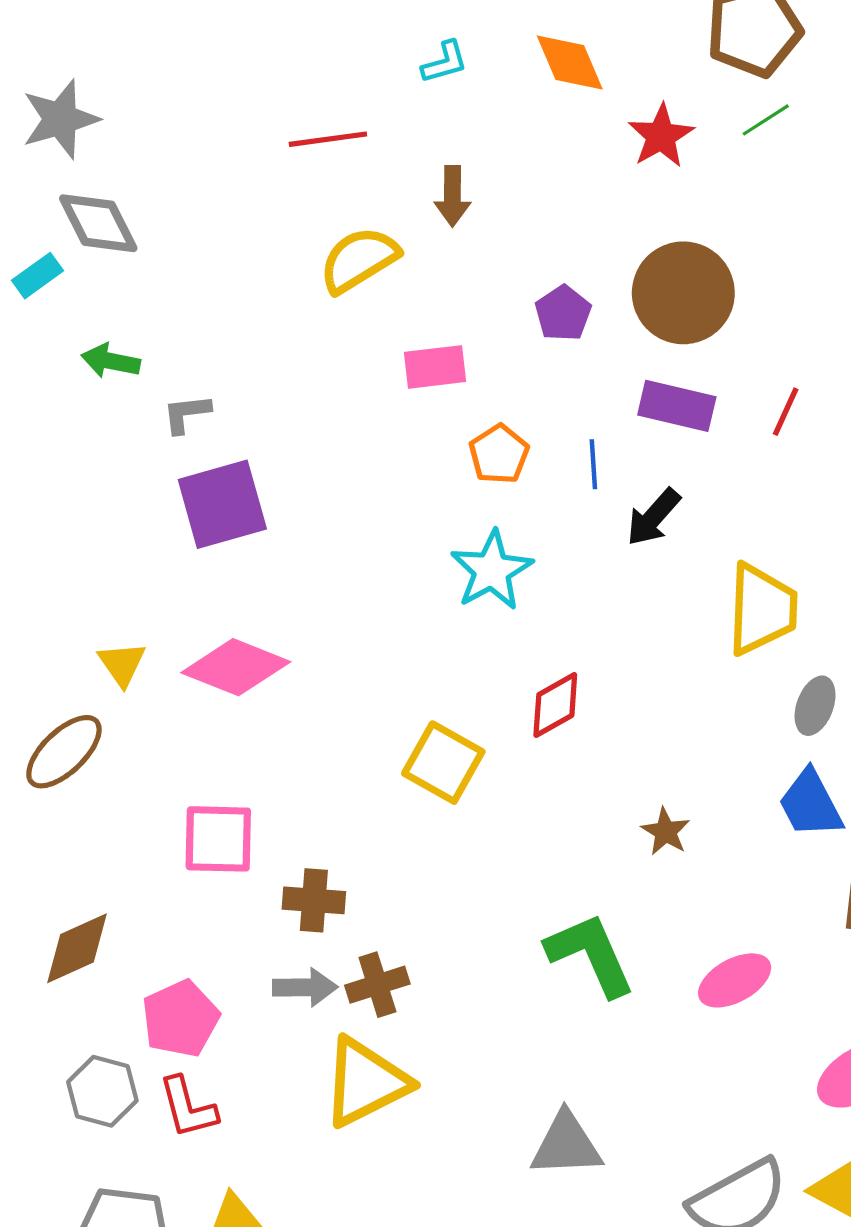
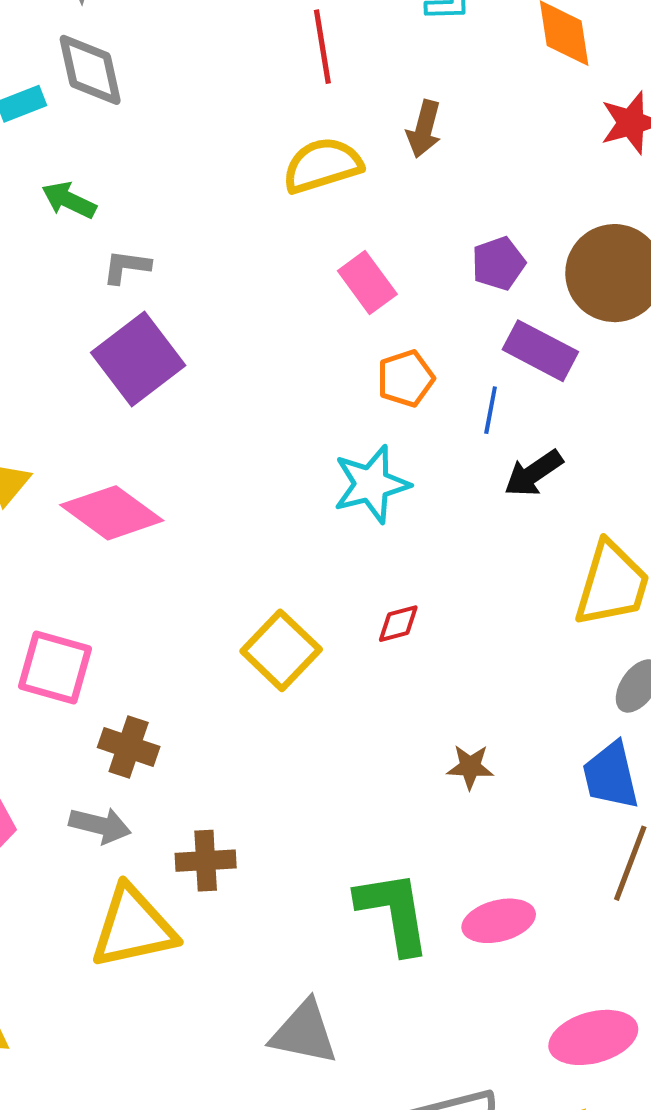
red line: (328, 139) -> (322, 47), turned 74
pink rectangle: (435, 367) -> (367, 283), turned 46
purple rectangle: (677, 406) -> (540, 351), moved
purple square: (222, 504) -> (138, 359), turned -36
red diamond: (555, 705) -> (398, 624), size x0.7
brown star: (666, 832) -> (470, 767), turned 30
green L-shape: (591, 954) -> (394, 912), moved
brown cross: (377, 985) -> (206, 861), moved

